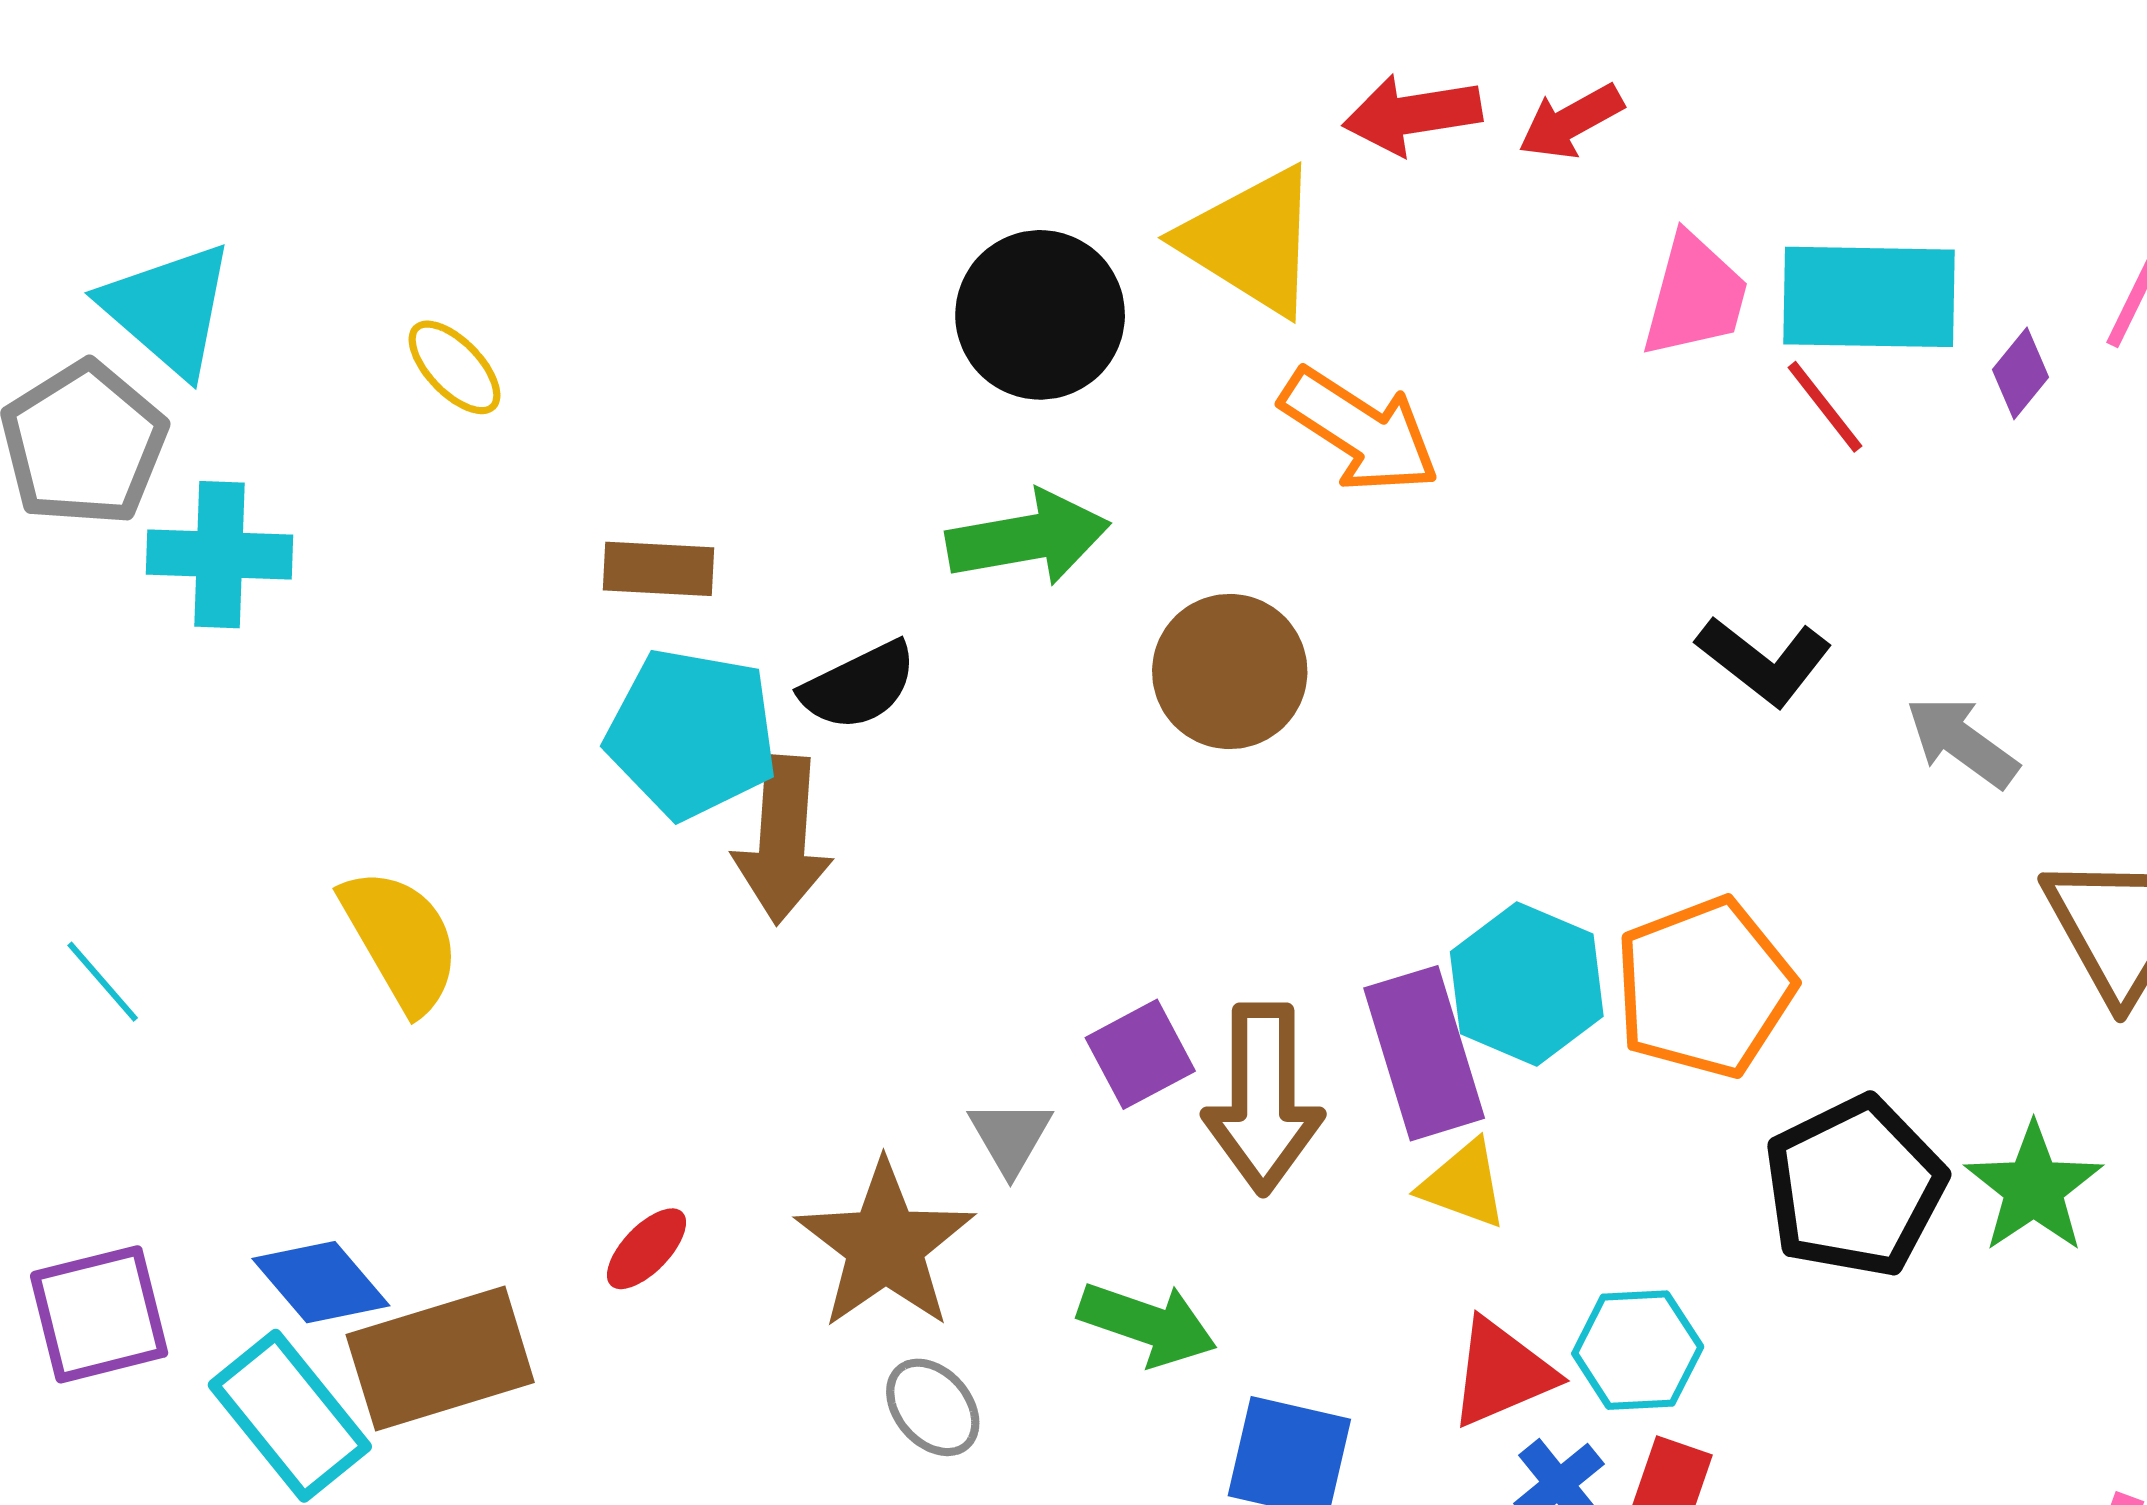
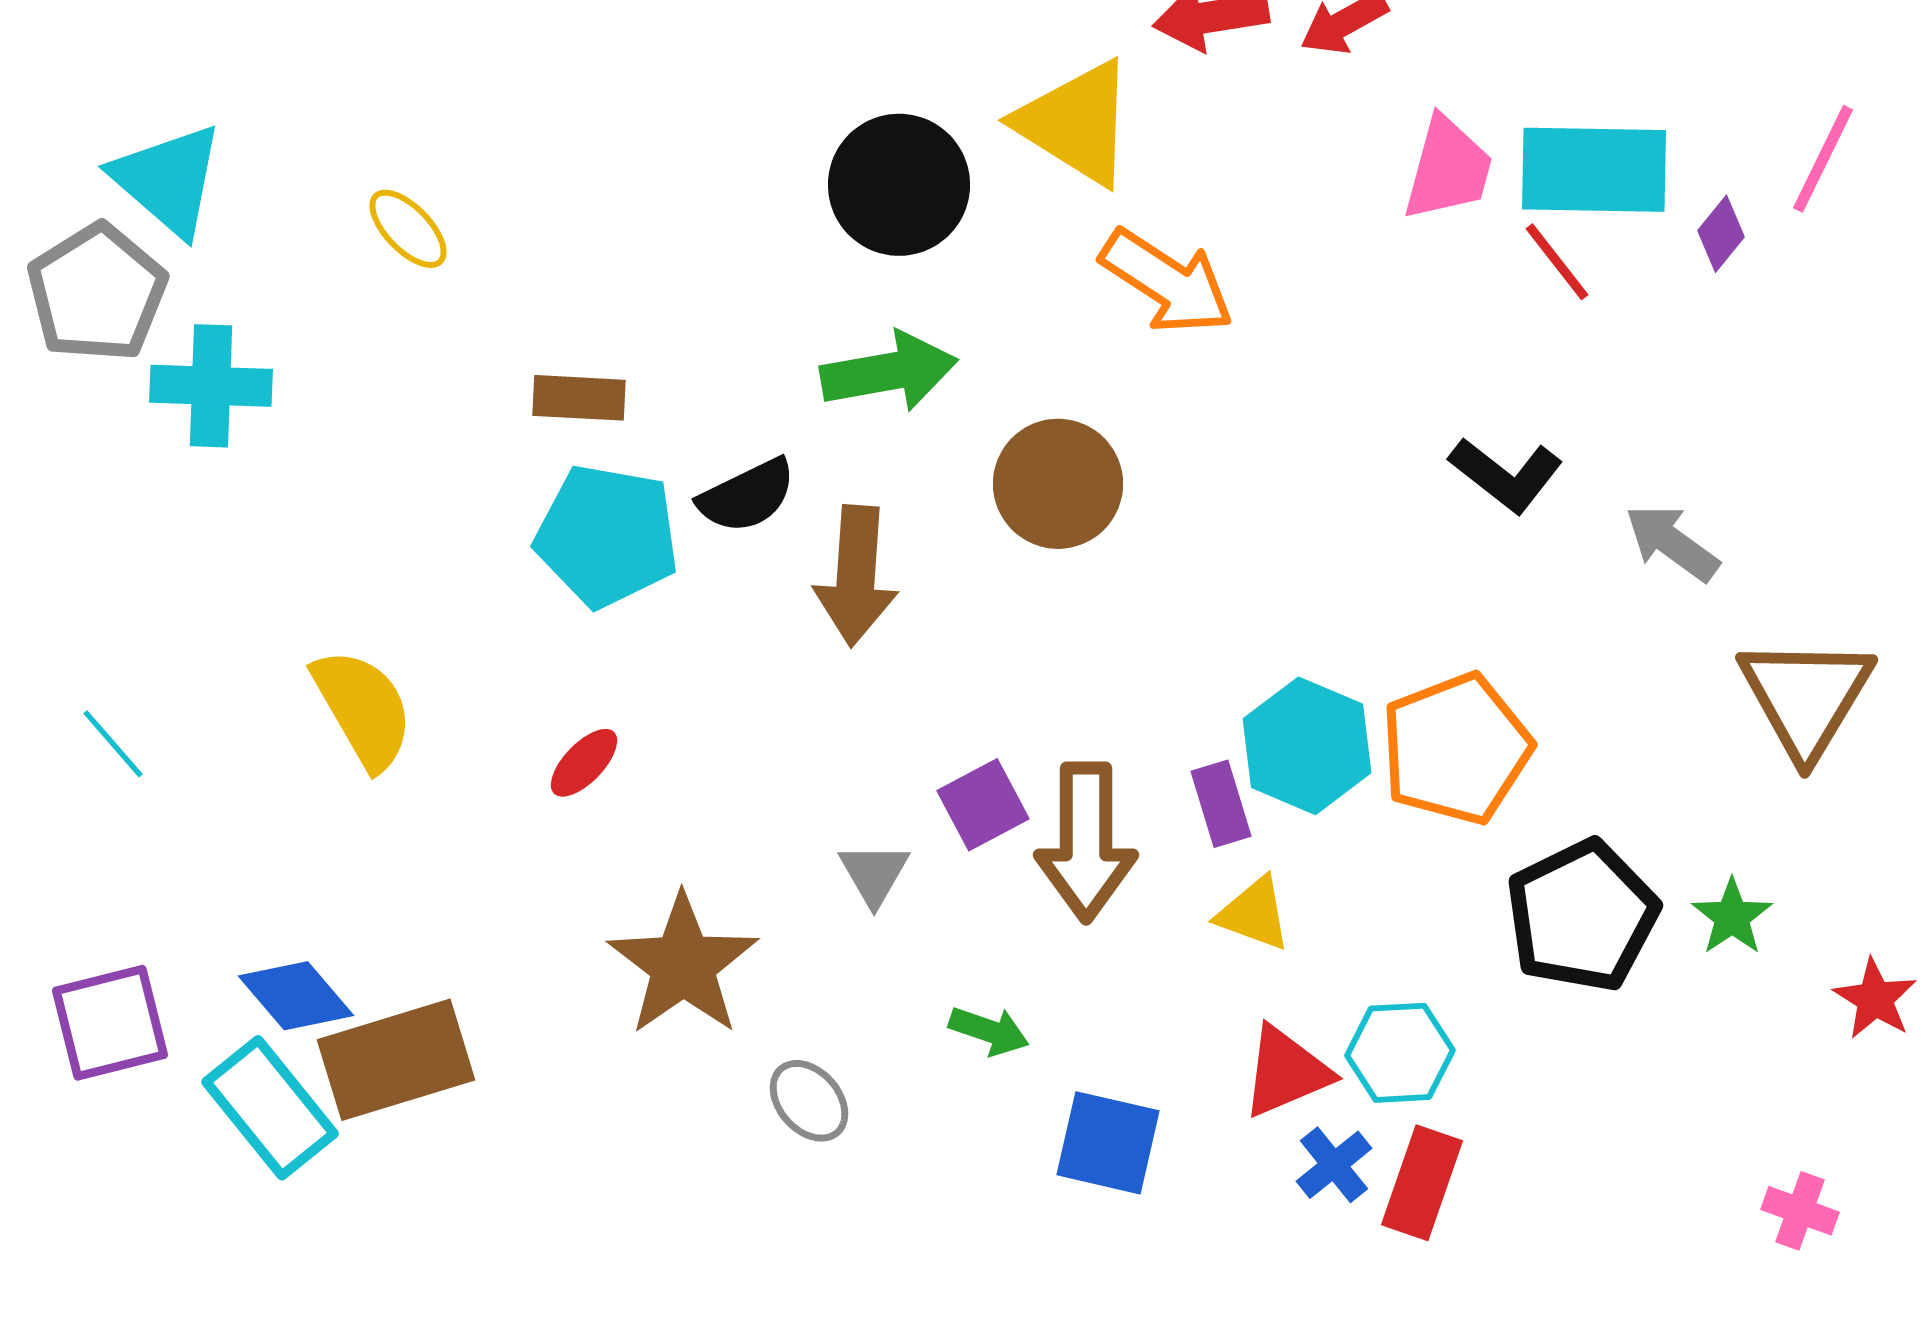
brown arrow: (782, 840) -> (856, 576), moved
purple rectangle: (1424, 1053) -> (1221, 804), size x0.6
green star: (2034, 1188) -> (1732, 917), size x0.7
brown star: (885, 1245) -> (683, 965), moved
red ellipse: (647, 1249) -> (584, 763), moved
green arrow: (1147, 1324) -> (989, 1031), size x0.7

